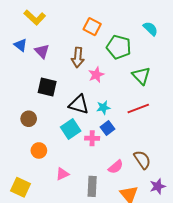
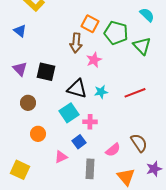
orange square: (92, 27) -> (90, 24), moved
purple triangle: (42, 51) -> (20, 69), moved
green triangle: (141, 76) -> (142, 46), moved
blue square: (107, 128) -> (79, 142), moved

